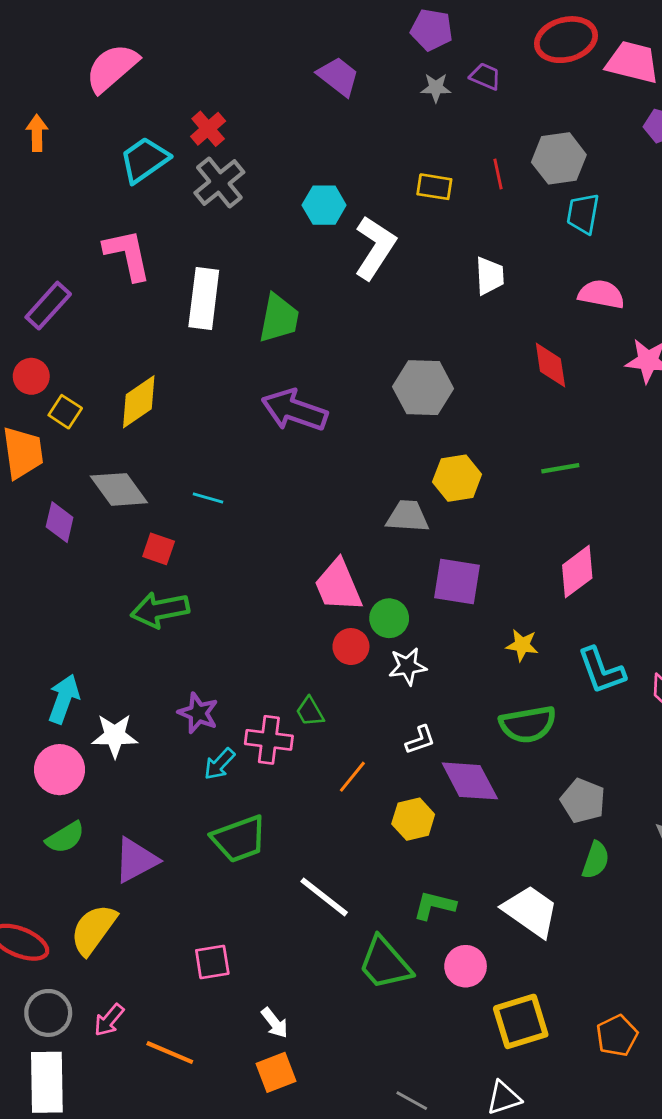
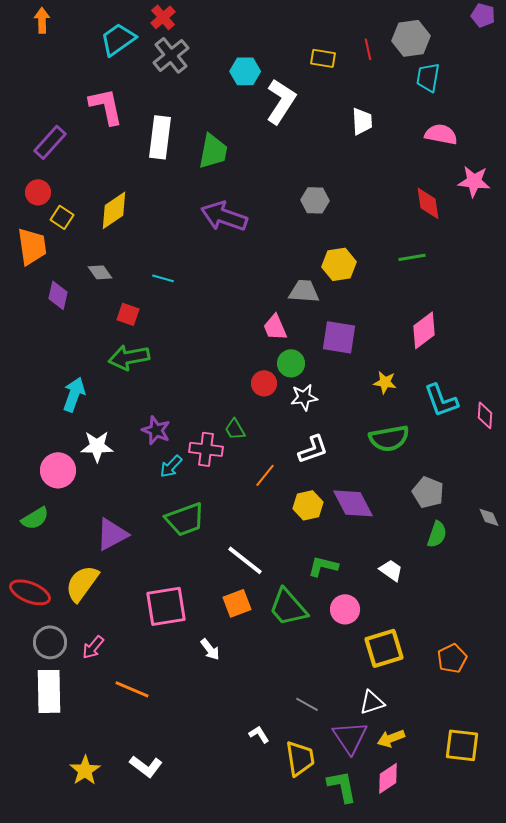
red diamond: (550, 365) -> (428, 203), moved
gray hexagon: (423, 388) -> (315, 200), size x0.7
gray diamond: (119, 489) -> (100, 272), size x0.6
pink trapezoid: (338, 586) -> (275, 327), moved, size x0.7
cyan arrow: (64, 699) -> (74, 394), moved
white L-shape: (420, 740) -> (313, 449), size x1.4
purple diamond: (470, 781) -> (353, 503), moved
green semicircle: (65, 838) -> (35, 518), moved
white trapezoid: (531, 911) -> (391, 570), size x0.6
pink square: (212, 962) -> (166, 606), size x1.6
orange line: (170, 1053) -> (132, 689), moved
orange square: (276, 1072) -> (237, 603), moved

